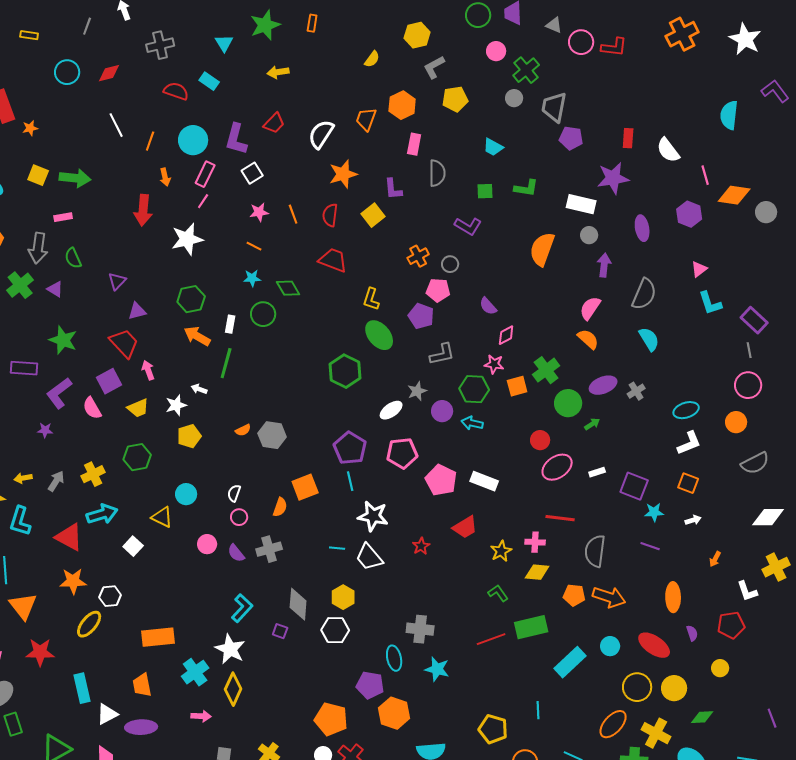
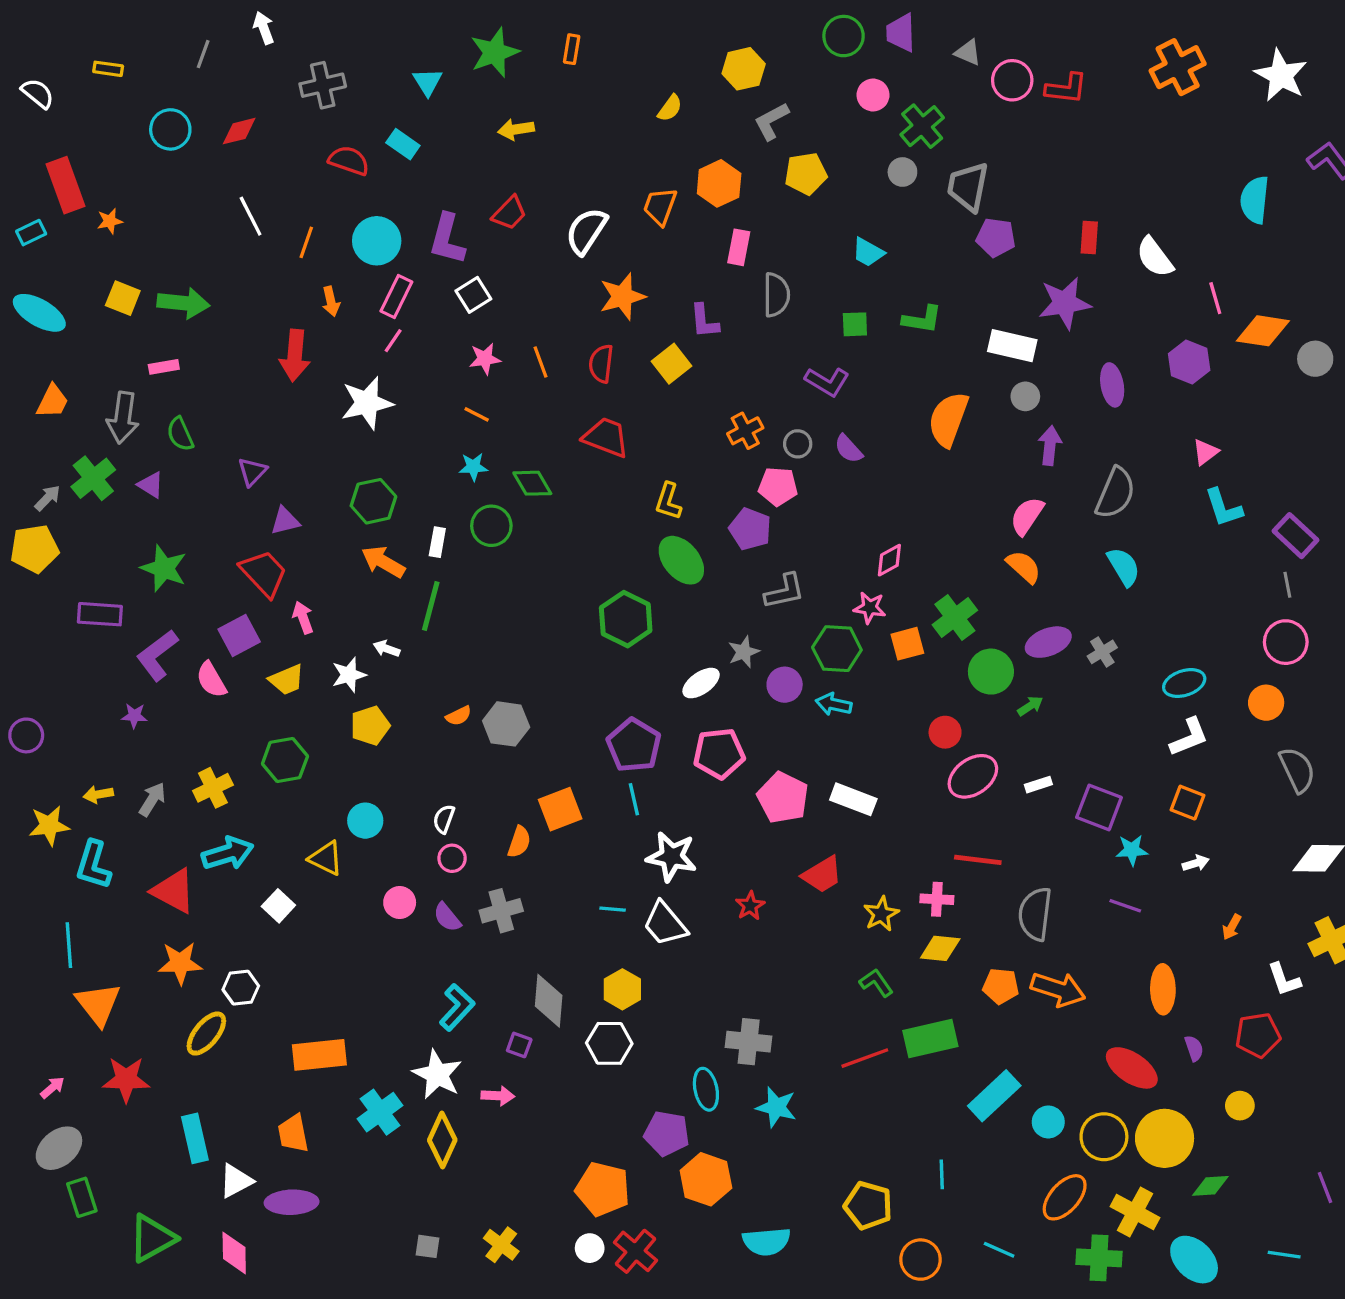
purple semicircle: (488, 306) -> (848, 449), moved
gray semicircle: (755, 463) -> (1297, 770), turned -88
cyan circle: (610, 646) -> (1048, 1122), moved
yellow circle: (674, 688) -> (1165, 1138), size x1.4
pink arrow: (201, 716) -> (498, 1096), moved

